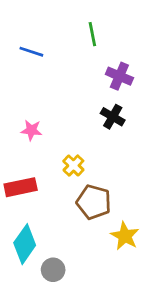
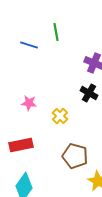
green line: (92, 34) -> (56, 32), moved
yellow cross: (73, 165) -> (60, 116), moved

